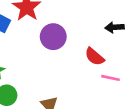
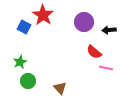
purple circle: (53, 37) -> (84, 22), moved

